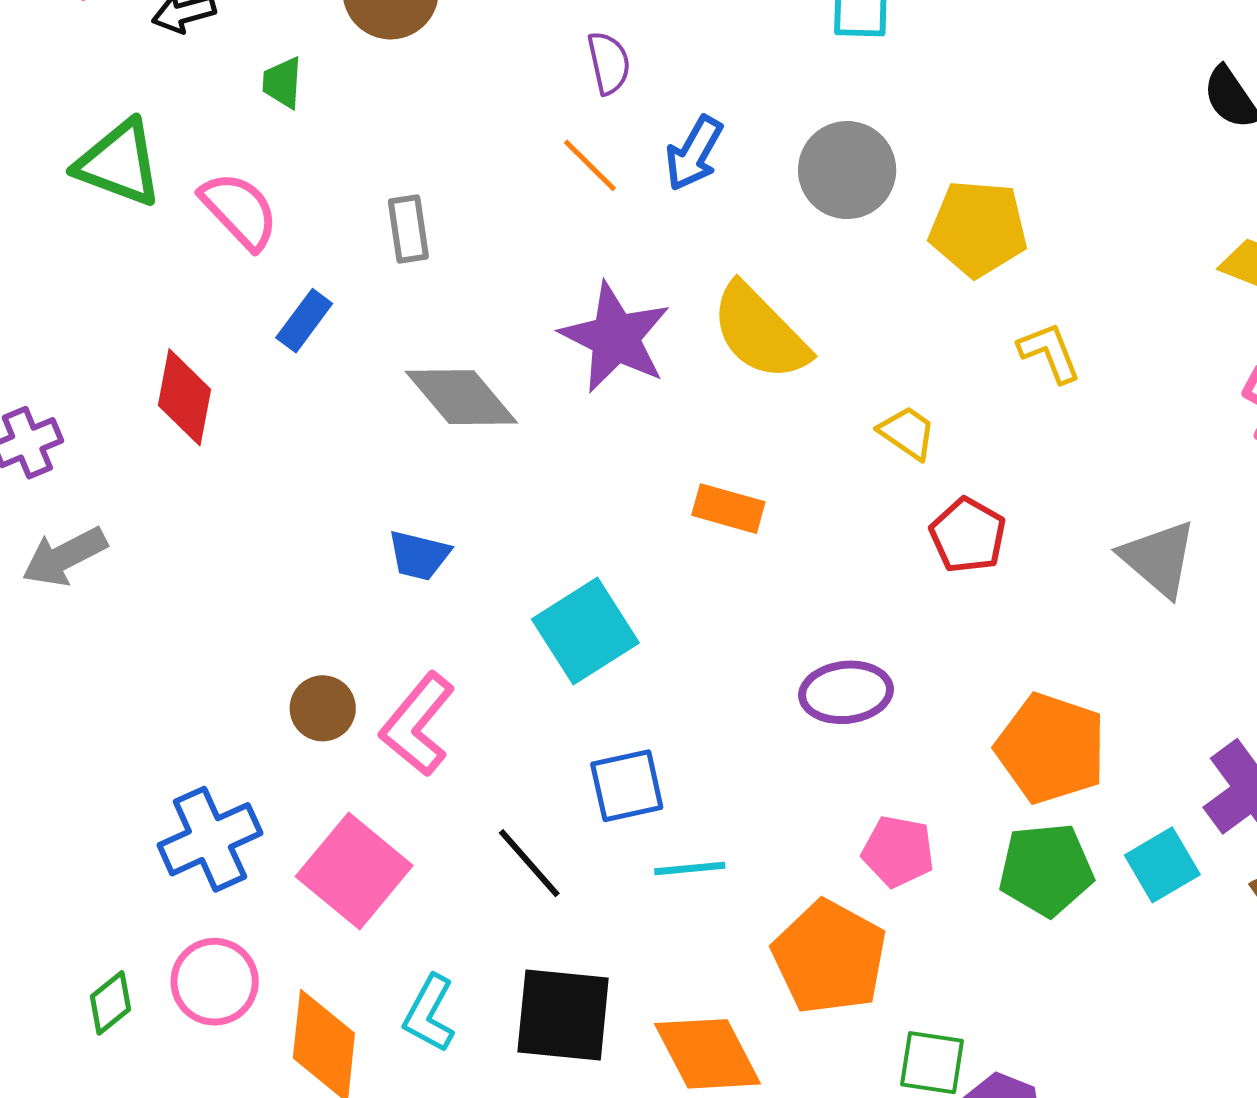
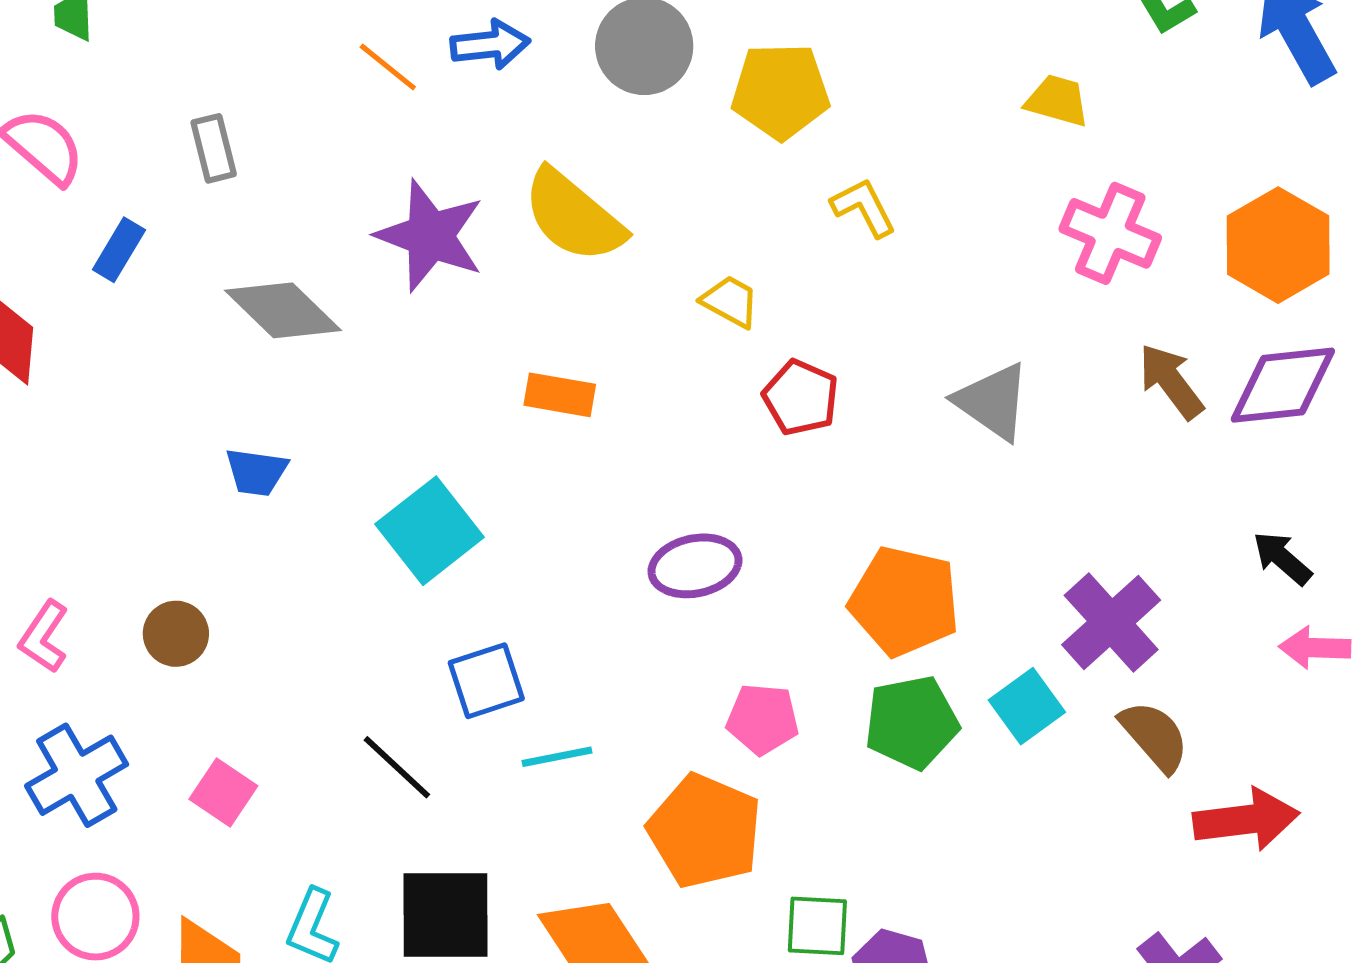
blue arrow: (694, 153) -> (490, 45), turned -120
pink L-shape: (418, 724) -> (44, 637), moved, size x0.7
pink square: (354, 871) -> (223, 793), size x0.6

